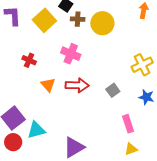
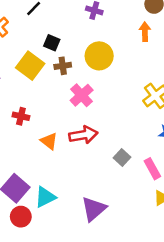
brown cross: (78, 19) -> (63, 66), moved
pink cross: (71, 54) -> (82, 95), moved, turned 36
gray square: (113, 90) -> (122, 157), moved

